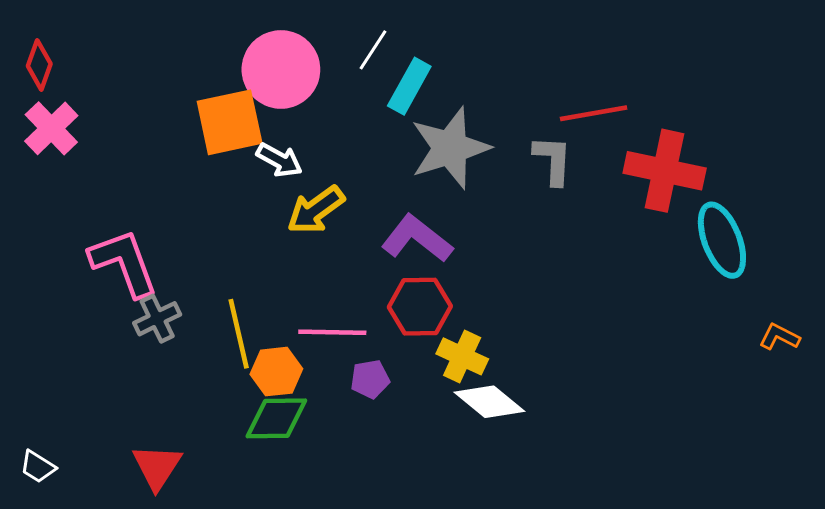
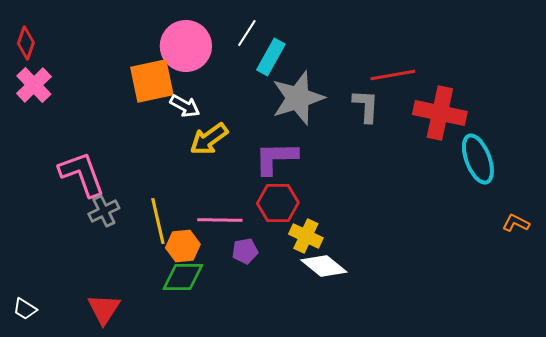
purple L-shape: (417, 239) -> (276, 158), turned -39

